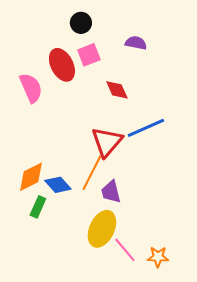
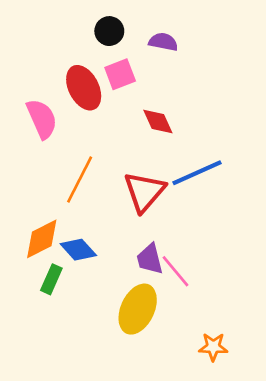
purple semicircle: (136, 43) -> (163, 42), moved
orange line: (92, 173) -> (80, 179), moved
pink line: (125, 250) -> (175, 271), moved

